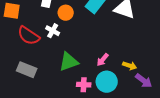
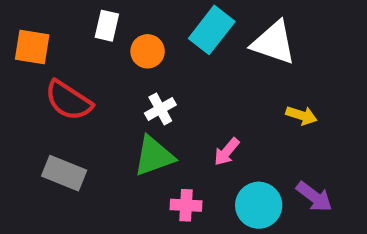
white cross: (53, 31) -> (160, 109), moved, turned 32
yellow arrow: (130, 66) -> (301, 115), moved
cyan circle: (107, 82) -> (259, 205), moved

